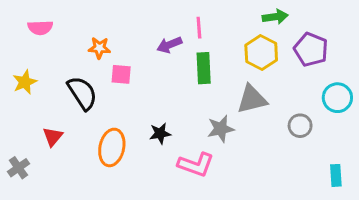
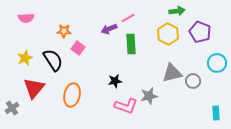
pink line: (199, 28) -> (128, 18), turned 64
pink square: (121, 74) -> (78, 48), turned 32
yellow star: (25, 82) -> (25, 58), moved
gray triangle: (252, 99) -> (172, 73), moved
gray star: (221, 129) -> (149, 96), moved
black star: (160, 133) -> (115, 81), moved
red triangle: (53, 137) -> (34, 88), size x1.6

